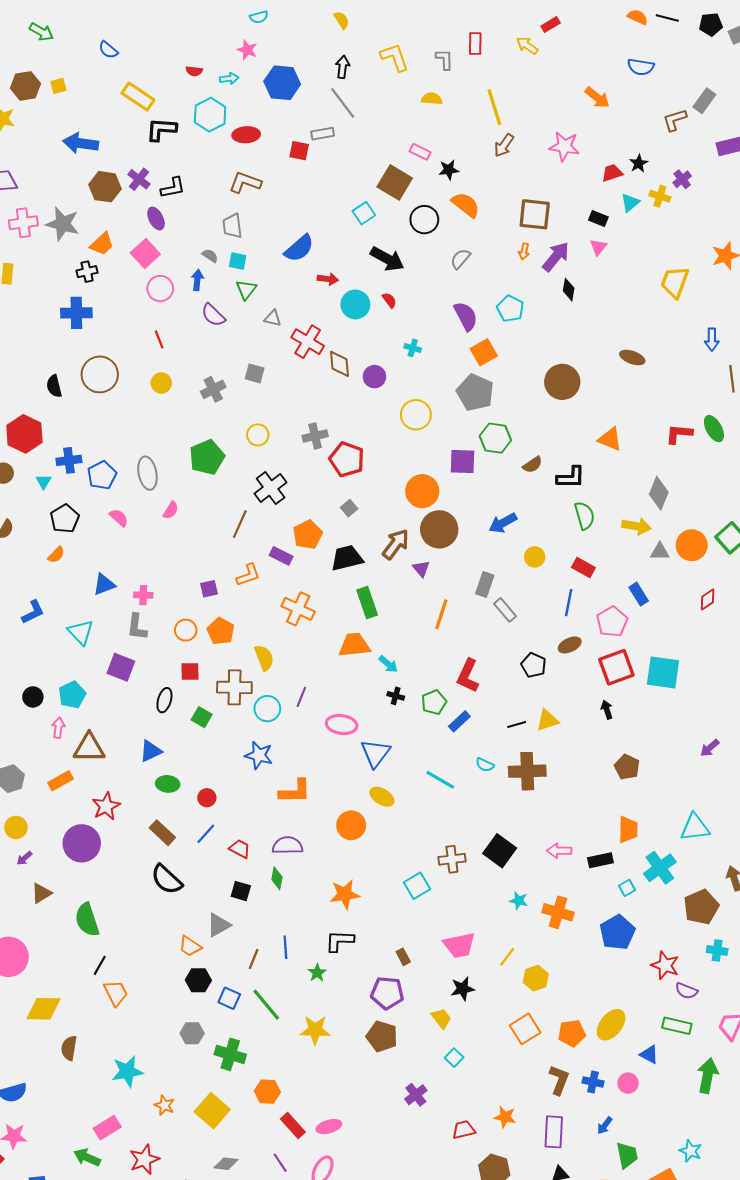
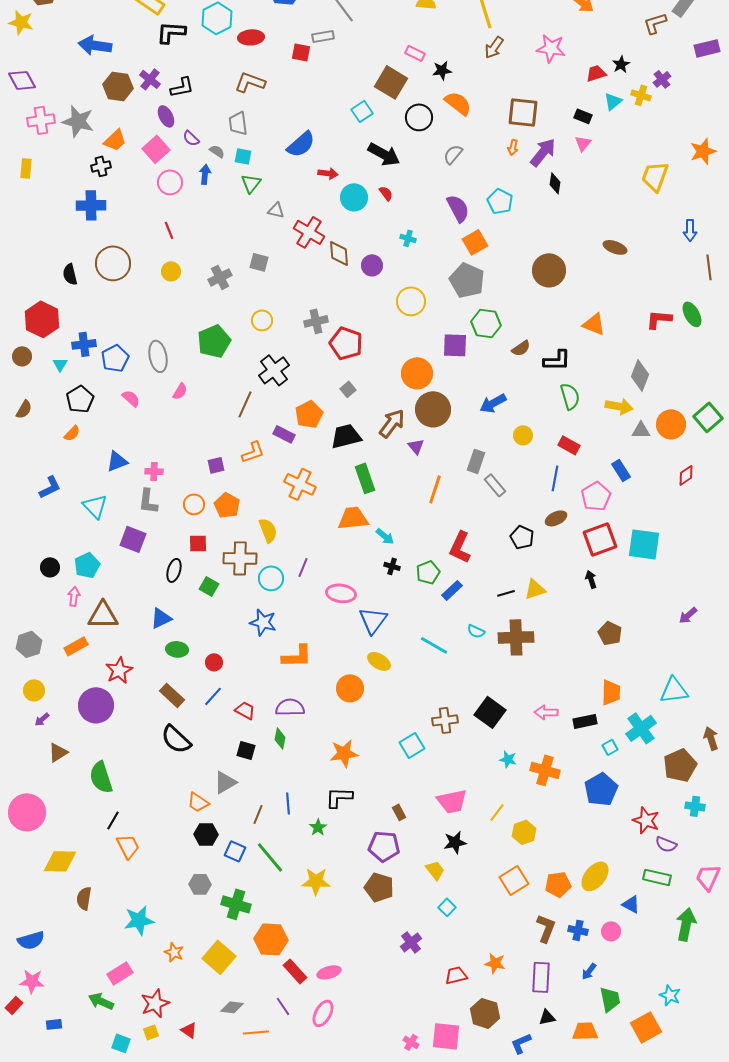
purple semicircle: (213, 315) -> (191, 138), moved, size x0.7
orange hexagon: (267, 1092) -> (271, 939), size x1.4

